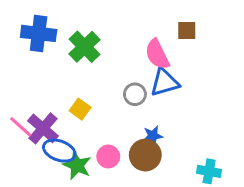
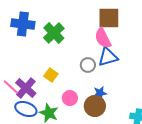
brown square: (187, 31) -> (109, 18), moved, size x1.6
blue ellipse: (59, 151) -> (26, 109), moved
pink circle: (108, 157) -> (70, 98), moved

